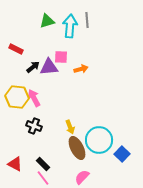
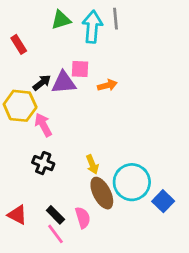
red rectangle: (16, 49) -> (19, 44), moved, turned 32
yellow hexagon: (17, 97) -> (20, 106), moved
pink semicircle: (82, 177) -> (83, 218), moved, turned 119

